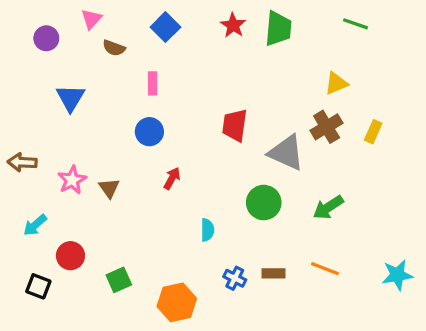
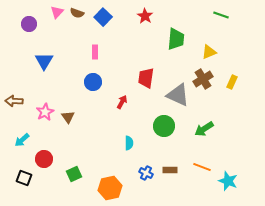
green trapezoid: (278, 29) -> (176, 39), moved
brown semicircle: (114, 48) -> (77, 13), moved
red arrow: (172, 178) -> (122, 102), moved
cyan star: (397, 275) -> (228, 181), moved, turned 30

